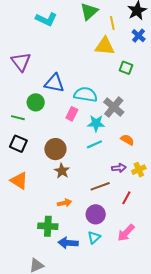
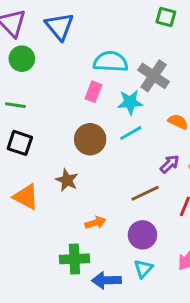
blue triangle: (54, 83) -> (59, 26), moved, turned 45
green circle: (36, 102) -> (22, 59), moved
brown circle: (55, 149) -> (90, 139), moved
purple arrow: (119, 168) -> (170, 164), turned -32
brown star: (62, 171) -> (67, 180), moved

